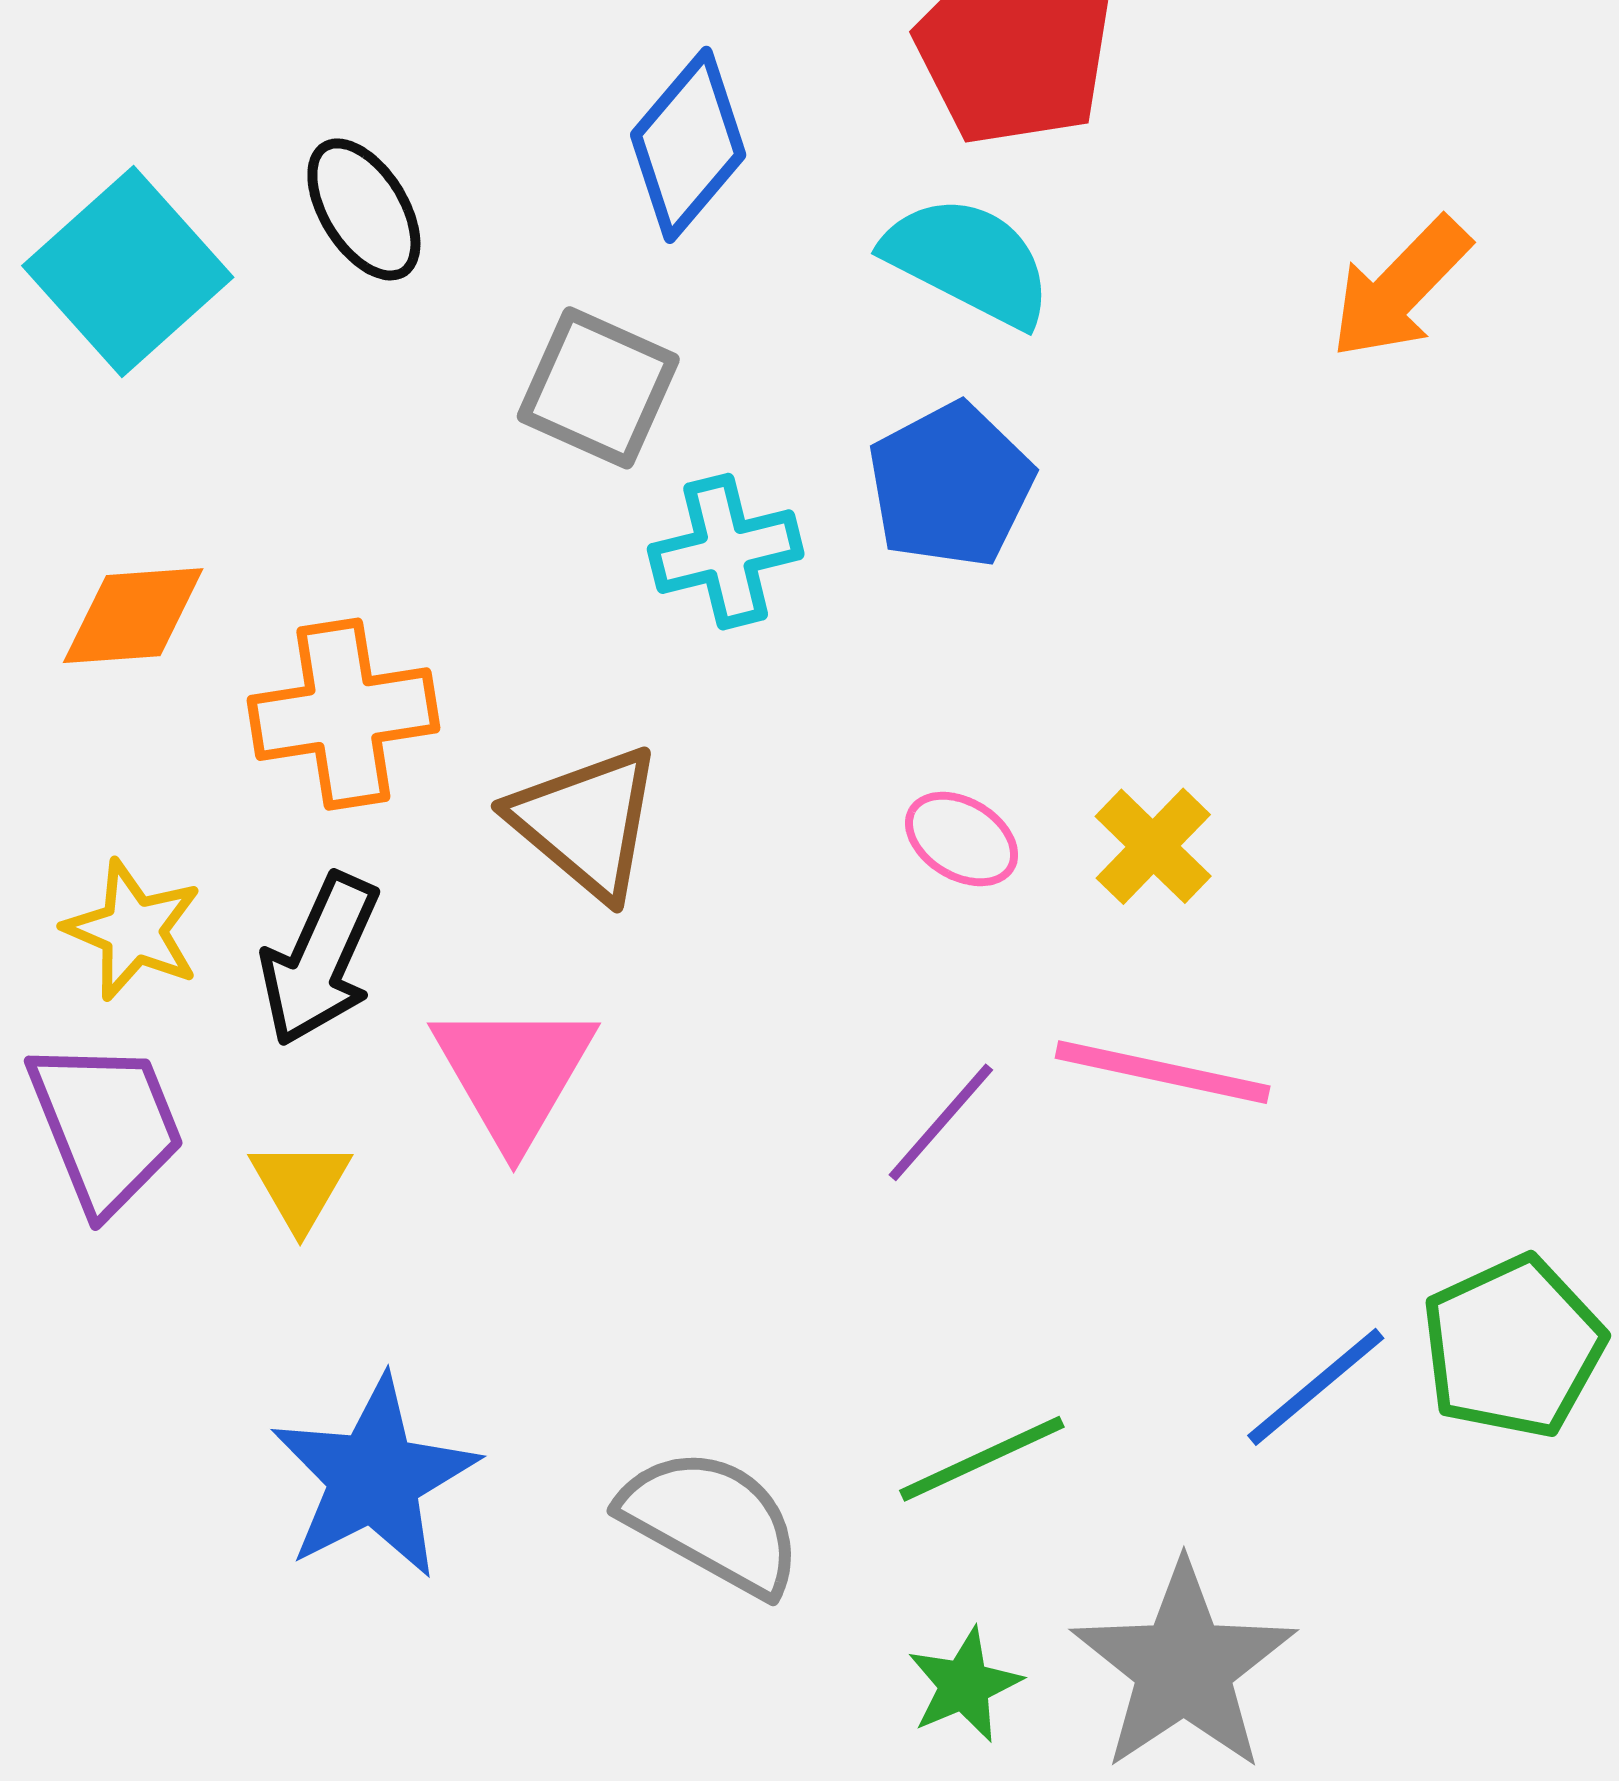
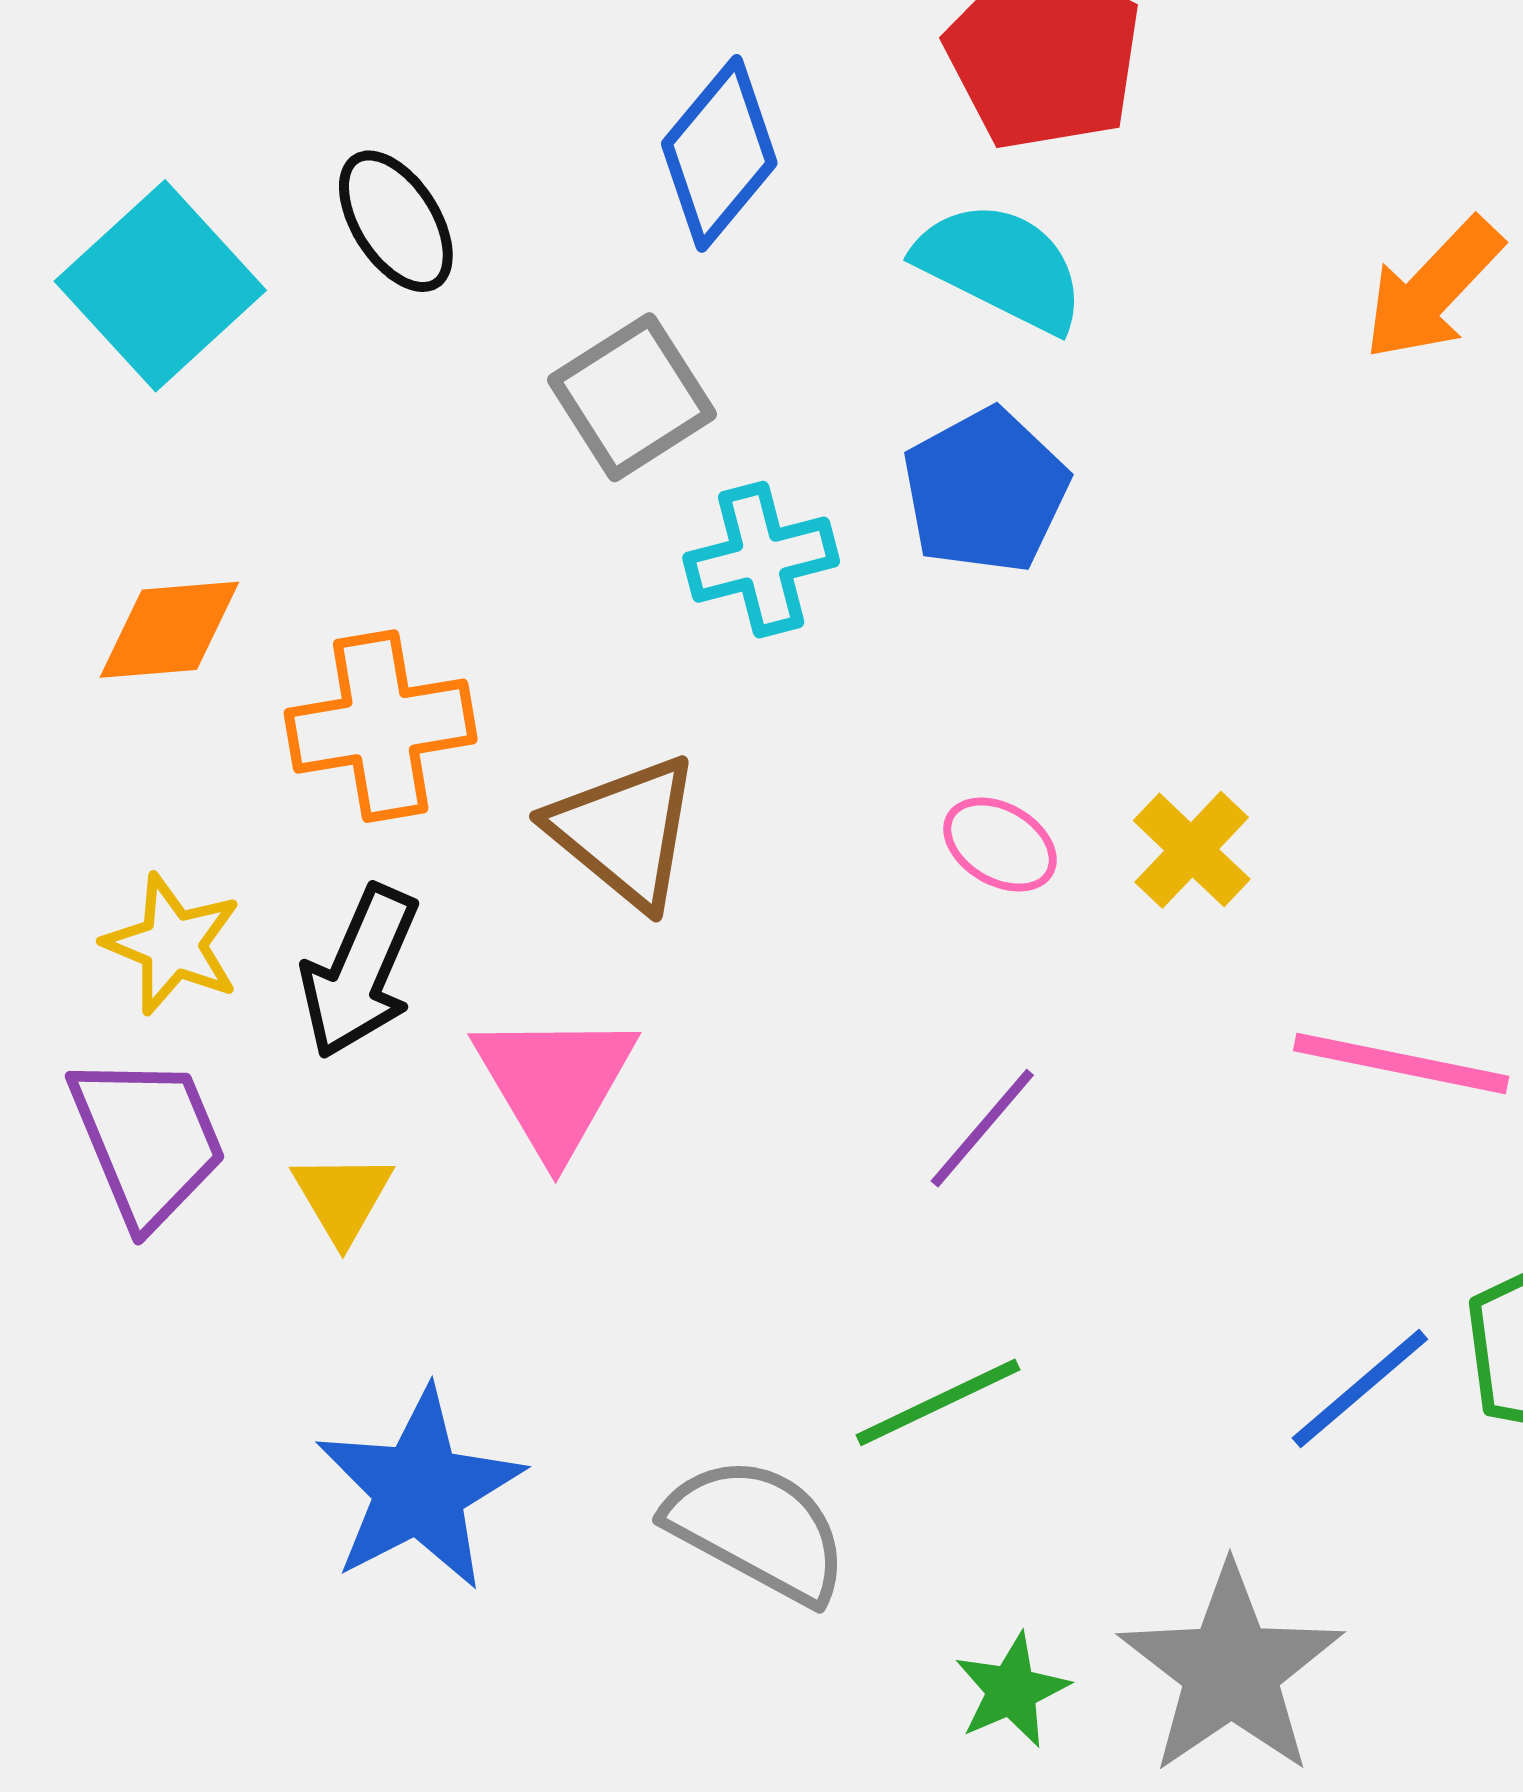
gray square: (598, 388) -> (632, 397), turned 34
pink line: (1163, 1072) -> (1401, 1063), moved
green line: (982, 1459) -> (938, 1402), moved

